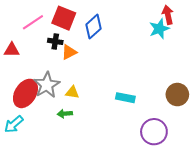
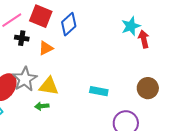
red arrow: (168, 15) -> (144, 39), moved
black cross: (55, 41) -> (22, 38), moved
yellow triangle: (72, 92) -> (49, 86), size x1.5

